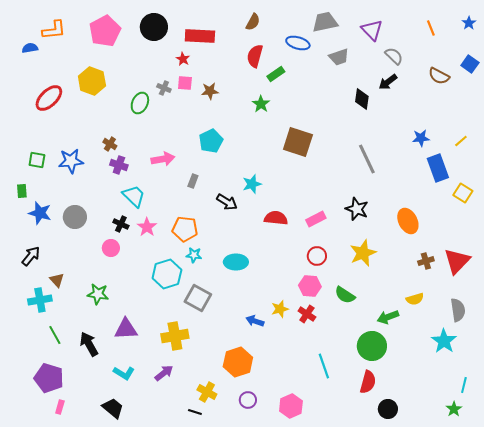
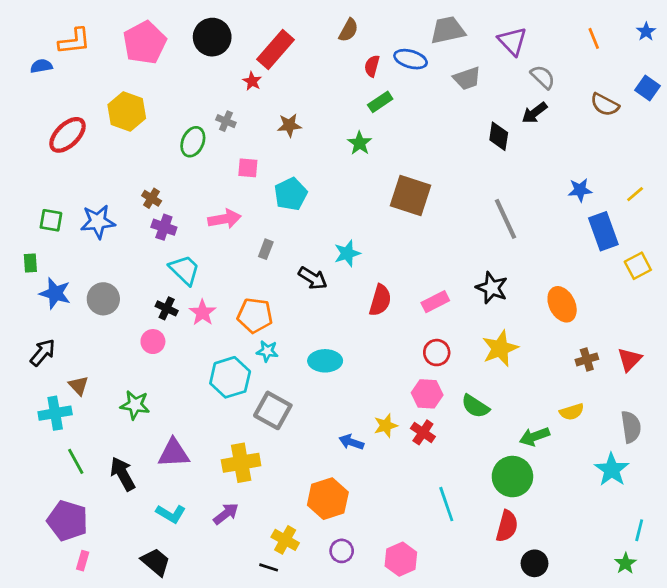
red rectangle: (200, 36) -> (276, 49), turned -52
red semicircle: (255, 56) -> (372, 66), moved, size x0.7
pink square: (185, 83) -> (248, 168), moved
yellow square: (463, 193) -> (638, 266), turned 30
red semicircle: (276, 218) -> (380, 300), turned 100
red triangle: (457, 261) -> (630, 359), size x0.7

